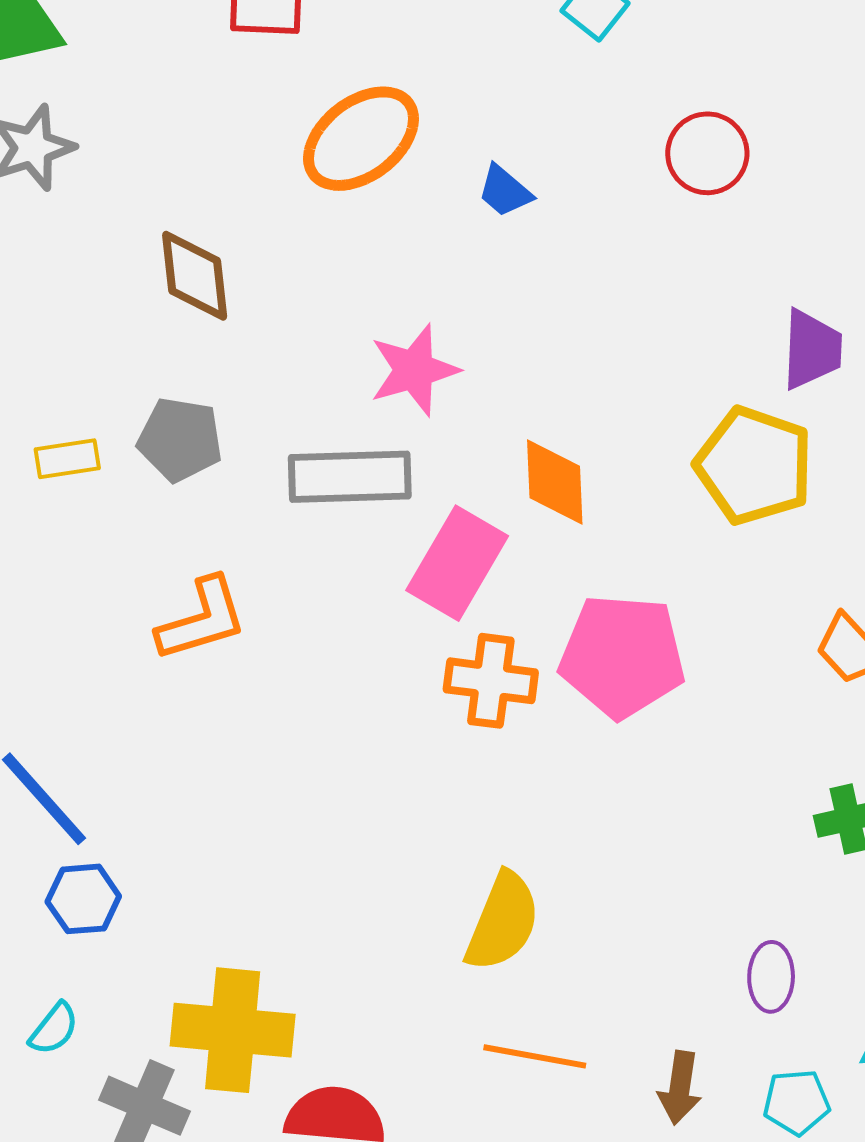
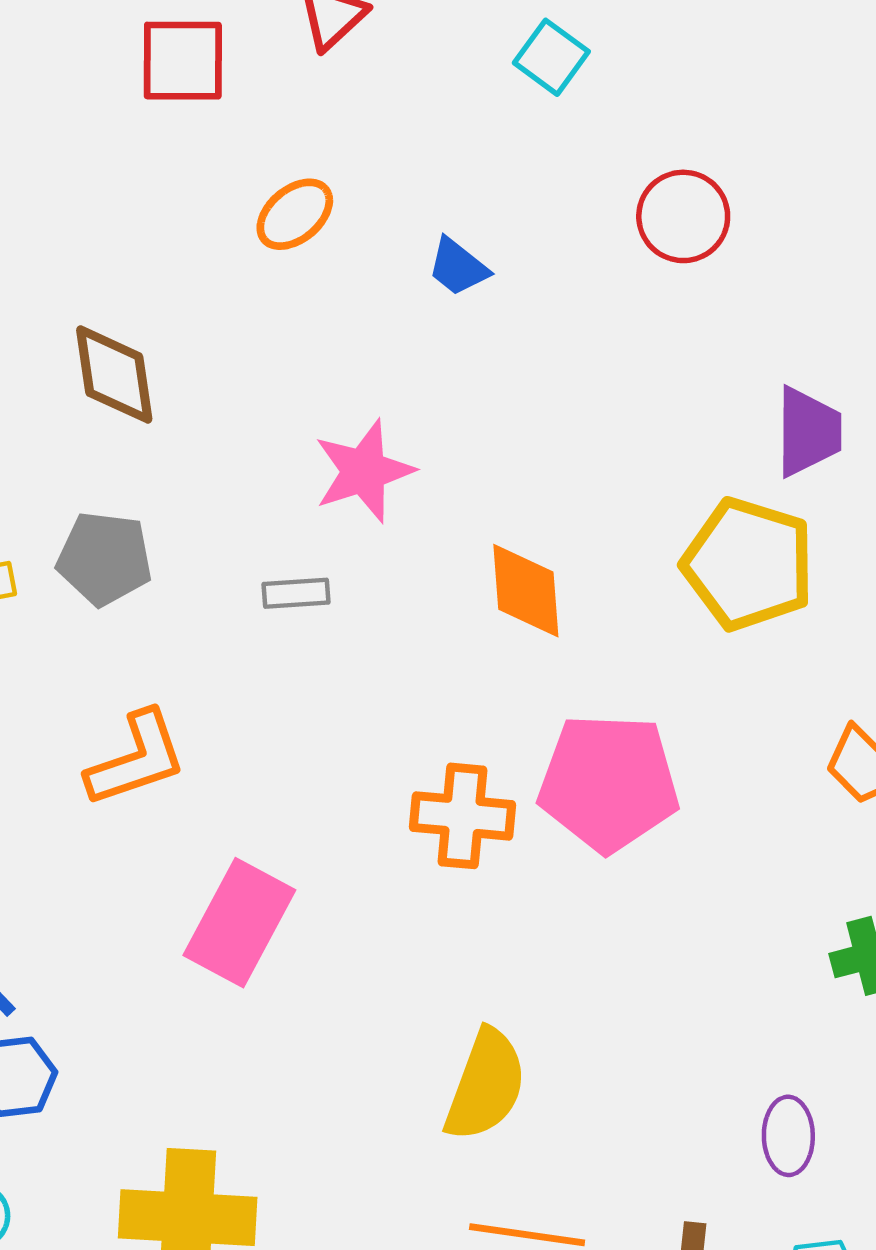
orange ellipse: (361, 139) -> (295, 214), size x0.6
gray rectangle: (350, 477) -> (296, 593), size x0.5
pink rectangle: (457, 563) -> (239, 923), moved

